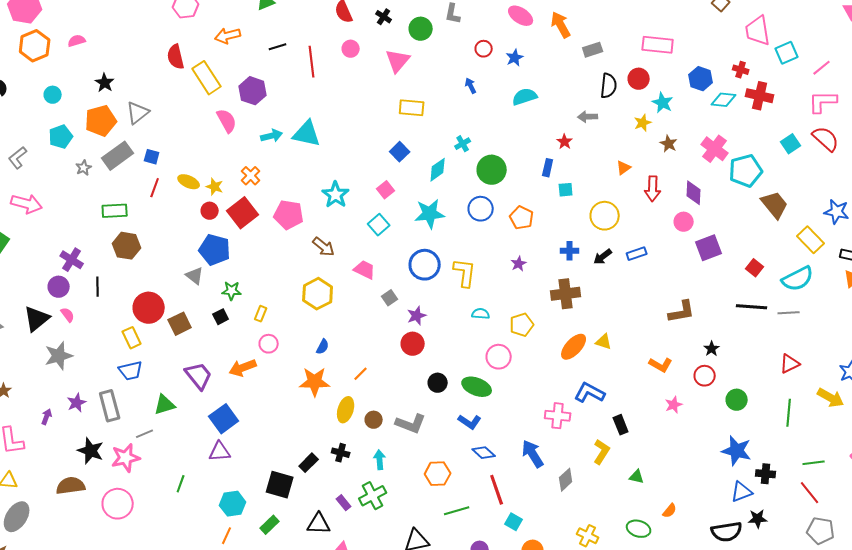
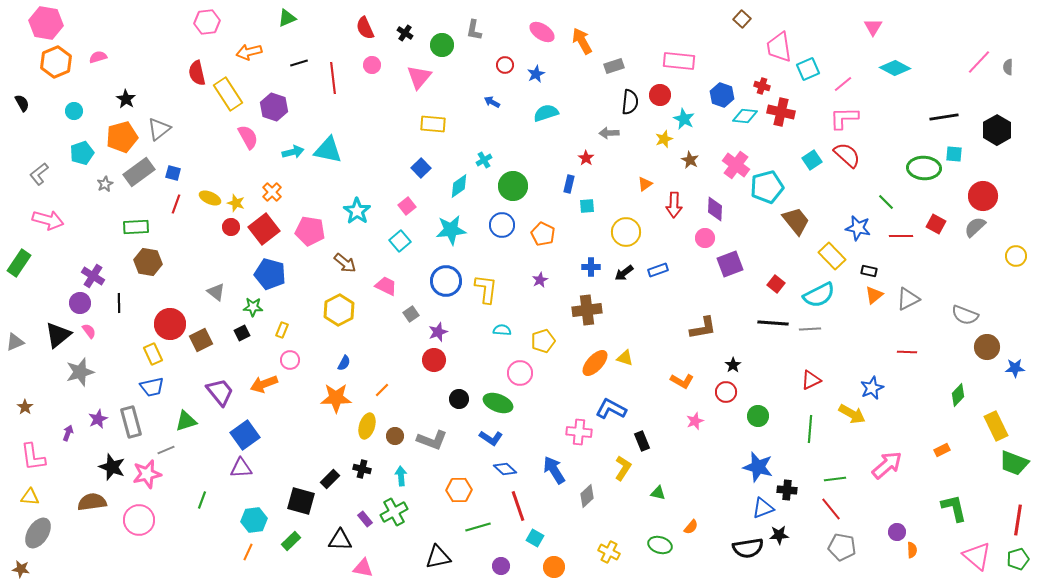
blue arrow: (471, 86) -> (492, 102), turned -35
blue pentagon: (215, 250) -> (270, 274), moved

